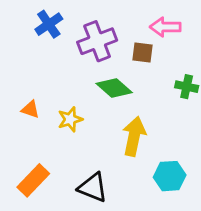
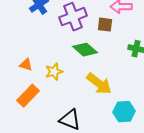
yellow arrow: (134, 136) -> (99, 84), turned 116
orange rectangle: (33, 180) -> (28, 96), moved

